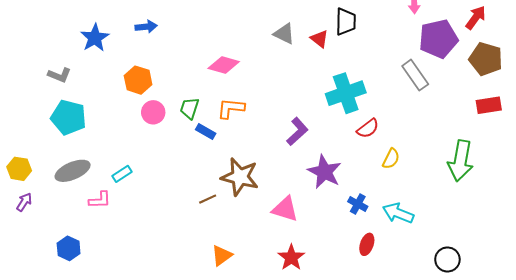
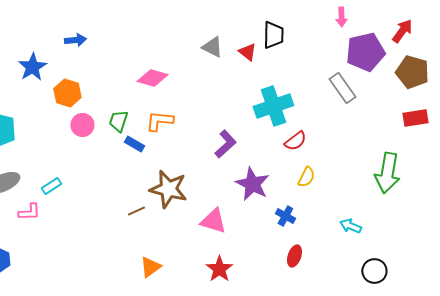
blue star: (95, 38) -> (32, 67), moved
yellow semicircle: (391, 159) -> (306, 177), moved
cyan arrow: (398, 213) -> (350, 226), moved, size x0.7

